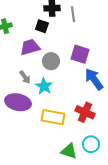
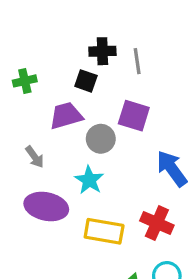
purple square: (80, 54) -> (134, 116), moved
gray arrow: (25, 77) -> (35, 157), moved

